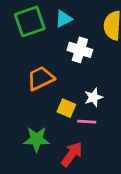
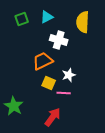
green square: (30, 21) -> (22, 19), size x0.6
orange trapezoid: (41, 78) -> (43, 61), moved
green star: (37, 139) -> (14, 106), moved, turned 30

